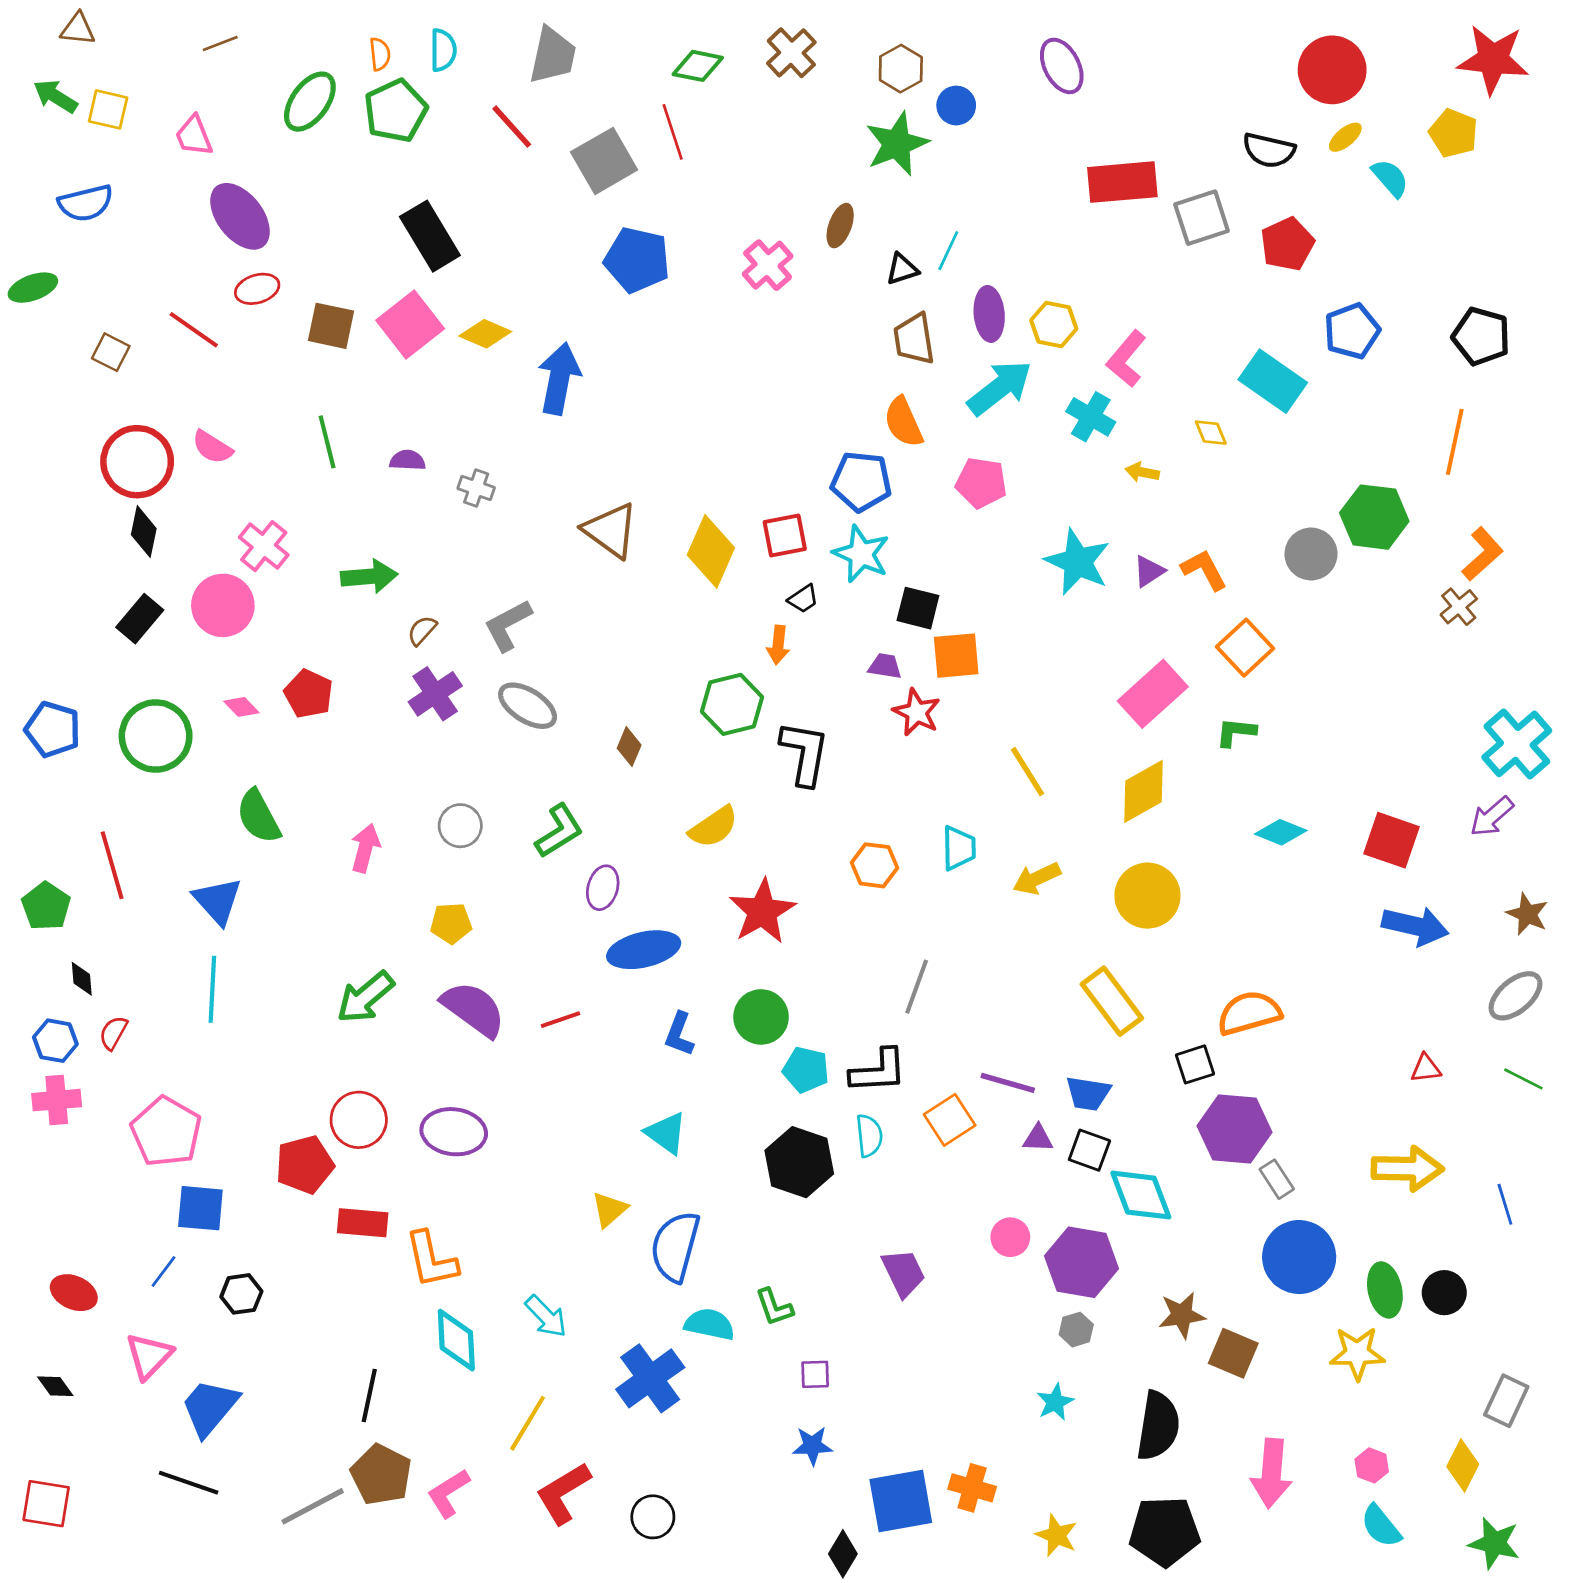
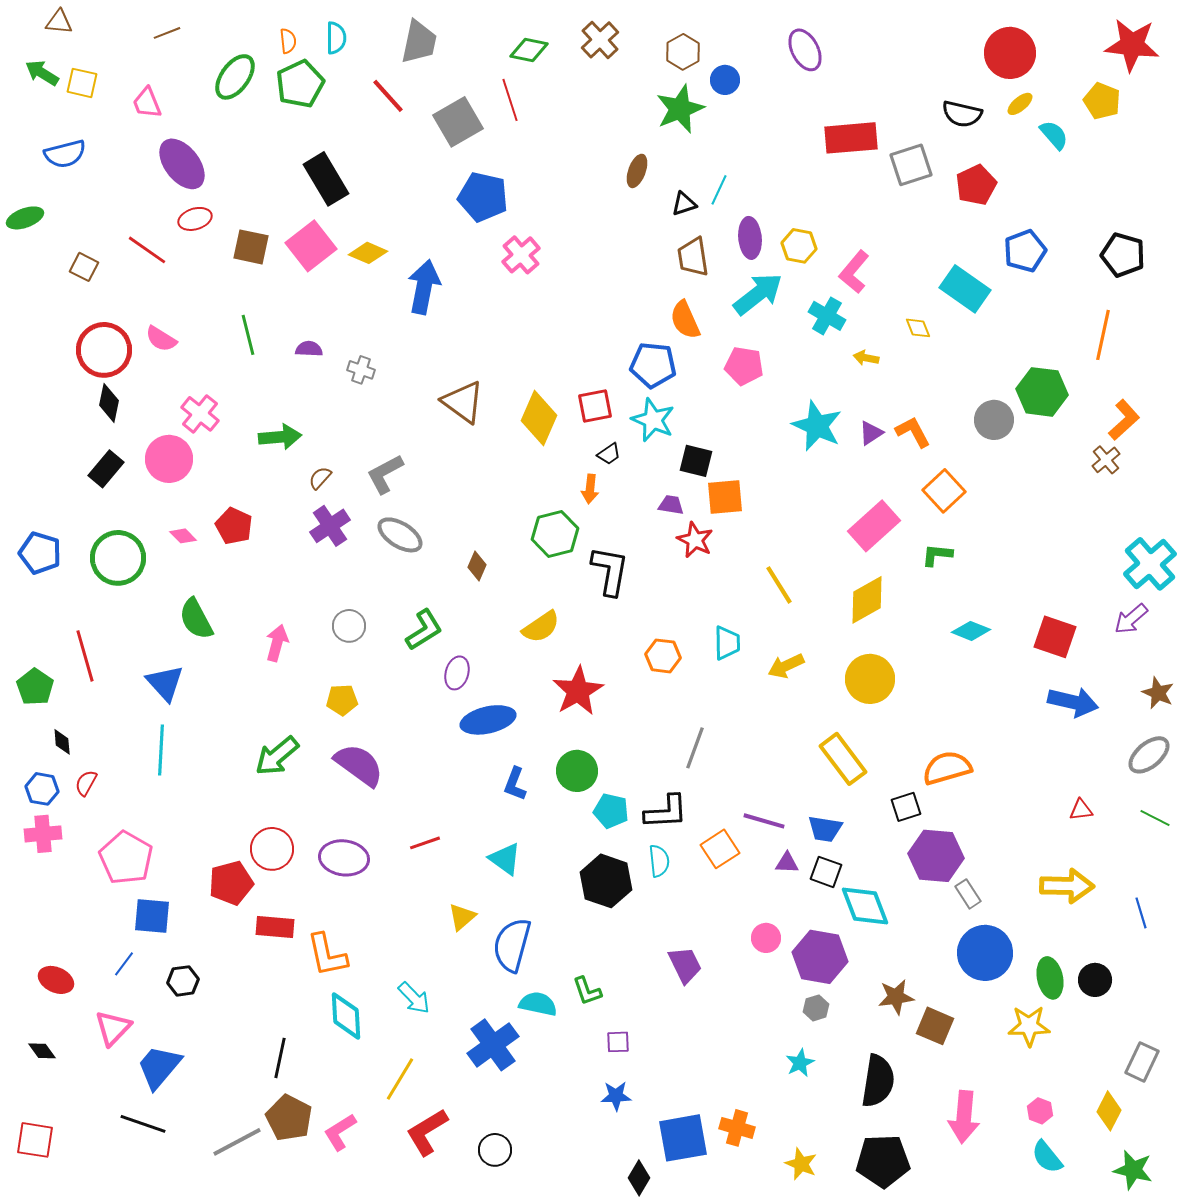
pink cross: (768, 265) -> (521, 255), moved
red line: (561, 1020) -> (425, 843), moved

